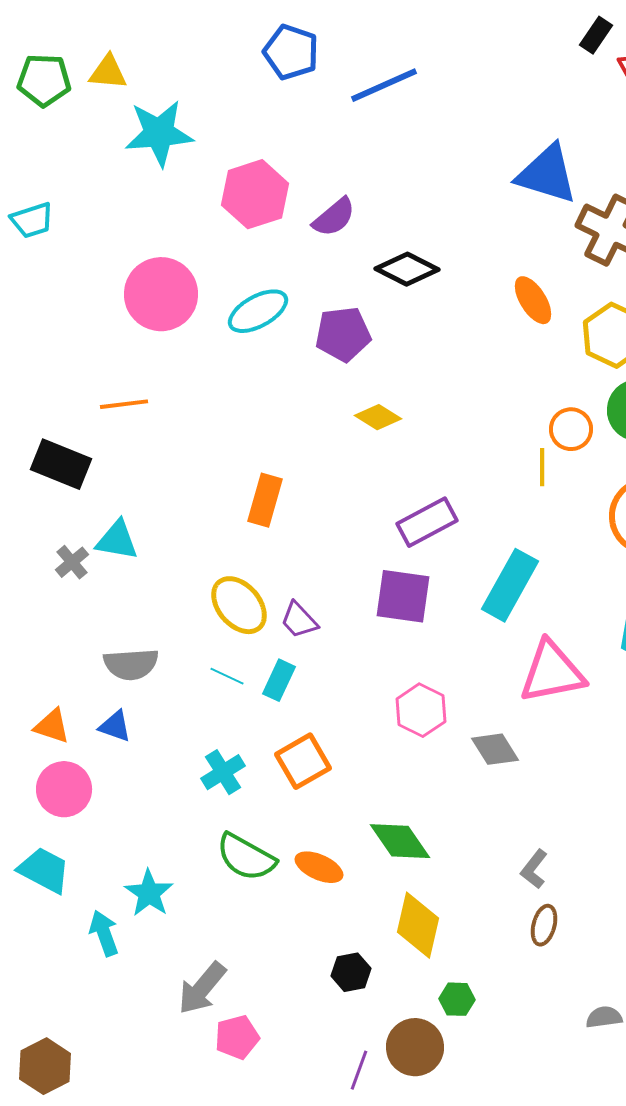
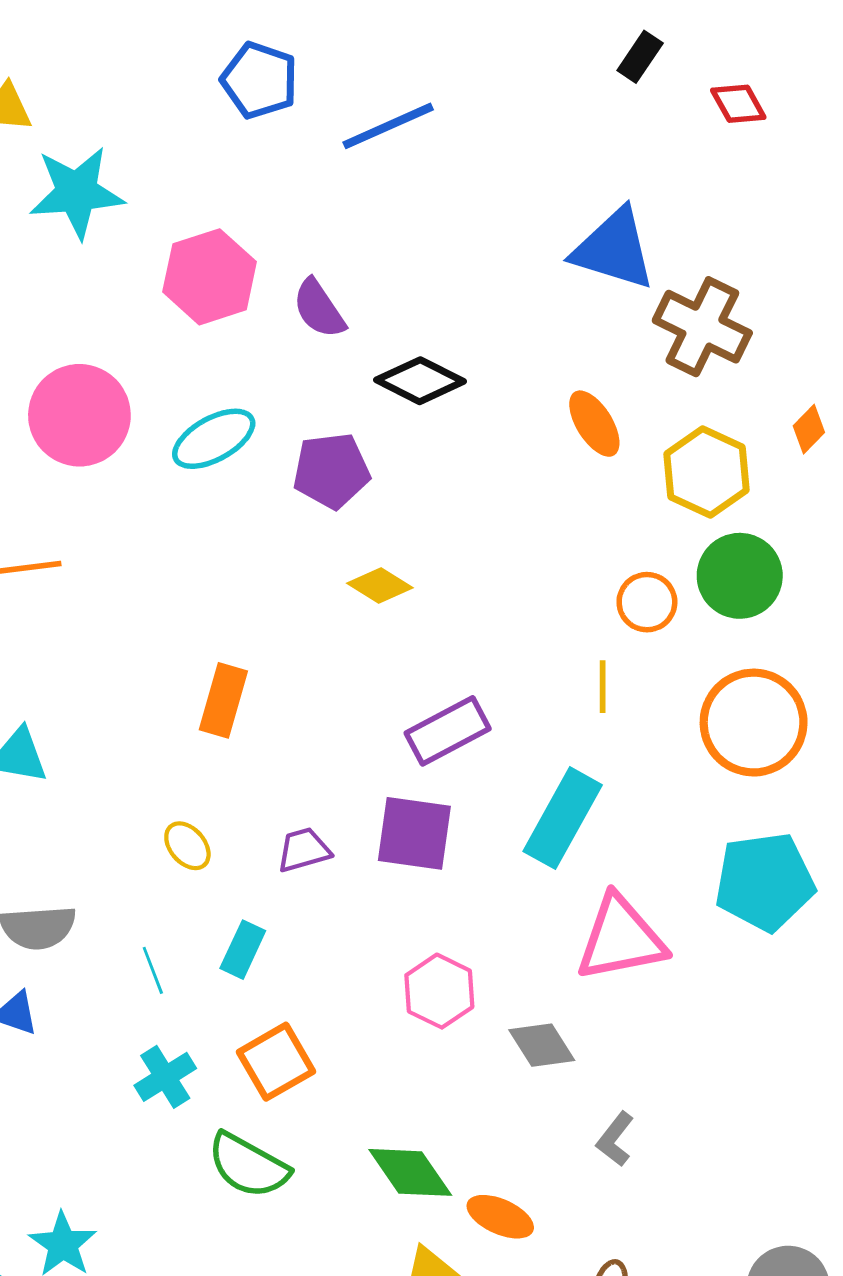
black rectangle: (596, 35) -> (640, 57), moved
purple semicircle: (334, 217) -> (319, 309), turned 96
yellow line: (542, 467) -> (603, 687), moved
yellow ellipse: (239, 605) -> (187, 846), size x0.6
purple trapezoid: (299, 620) -> (304, 850), moved, turned 117
cyan line: (227, 676) -> (153, 970), moved, turned 44
green semicircle: (246, 857) -> (248, 1165), moved
orange ellipse: (319, 867) -> (500, 1217), moved
gray L-shape: (534, 869) -> (615, 1139), moved

